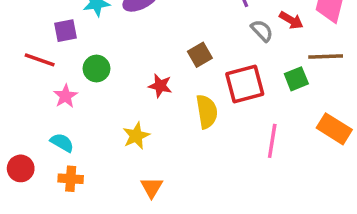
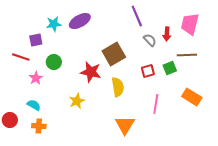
red arrow: (291, 20) -> (167, 34), turned 64
brown square: (200, 55) -> (114, 54), size x1.6
red square: (245, 84) -> (148, 71), moved, size x0.6
red star: (160, 86) -> (91, 72), size x1.5
orange triangle: (152, 187) -> (125, 125), moved, size x1.5

